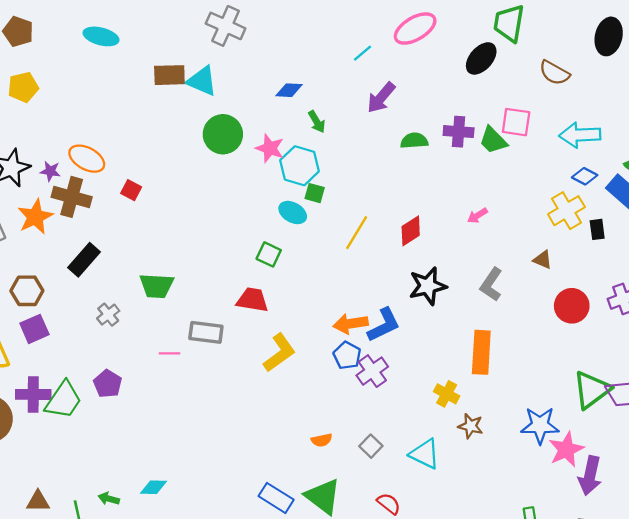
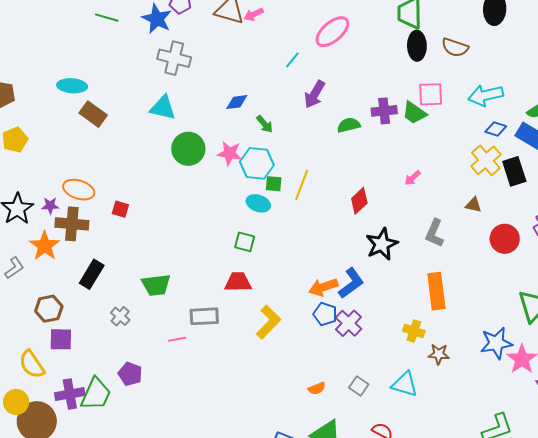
black ellipse: (481, 58) -> (417, 46), moved, turned -32
brown rectangle: (169, 75) -> (93, 114), moved, turned 48
black rectangle: (597, 229) -> (514, 171), size x1.6
yellow line: (357, 233) -> (302, 185), moved
purple square: (34, 329) -> (61, 339), turned 35

